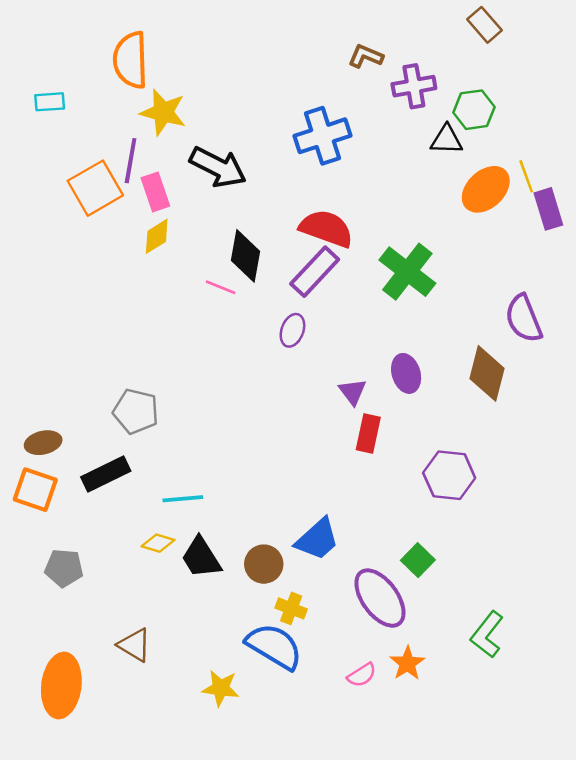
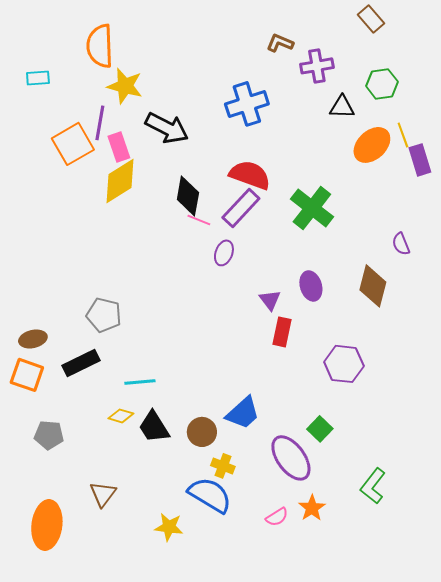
green hexagon: (474, 110) -> (382, 84), moved
yellow diamond: (157, 236) -> (120, 181), size x1.6
pink line: (221, 287) -> (199, 220), moved
purple semicircle: (524, 319) -> (401, 244), size x0.6
brown triangle: (134, 645) -> (103, 494), turned 36

